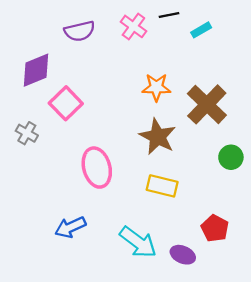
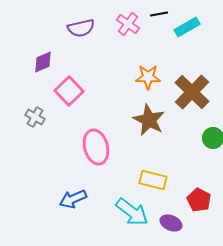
cyan rectangle: (201, 30) -> (187, 27), size x1.4
purple diamond: (36, 70) -> (43, 62), size x0.7
yellow rectangle: (162, 186) -> (153, 180), moved

